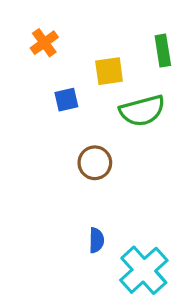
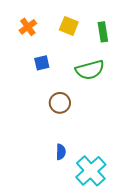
yellow square: (109, 71) -> (69, 26), moved, turned 30

